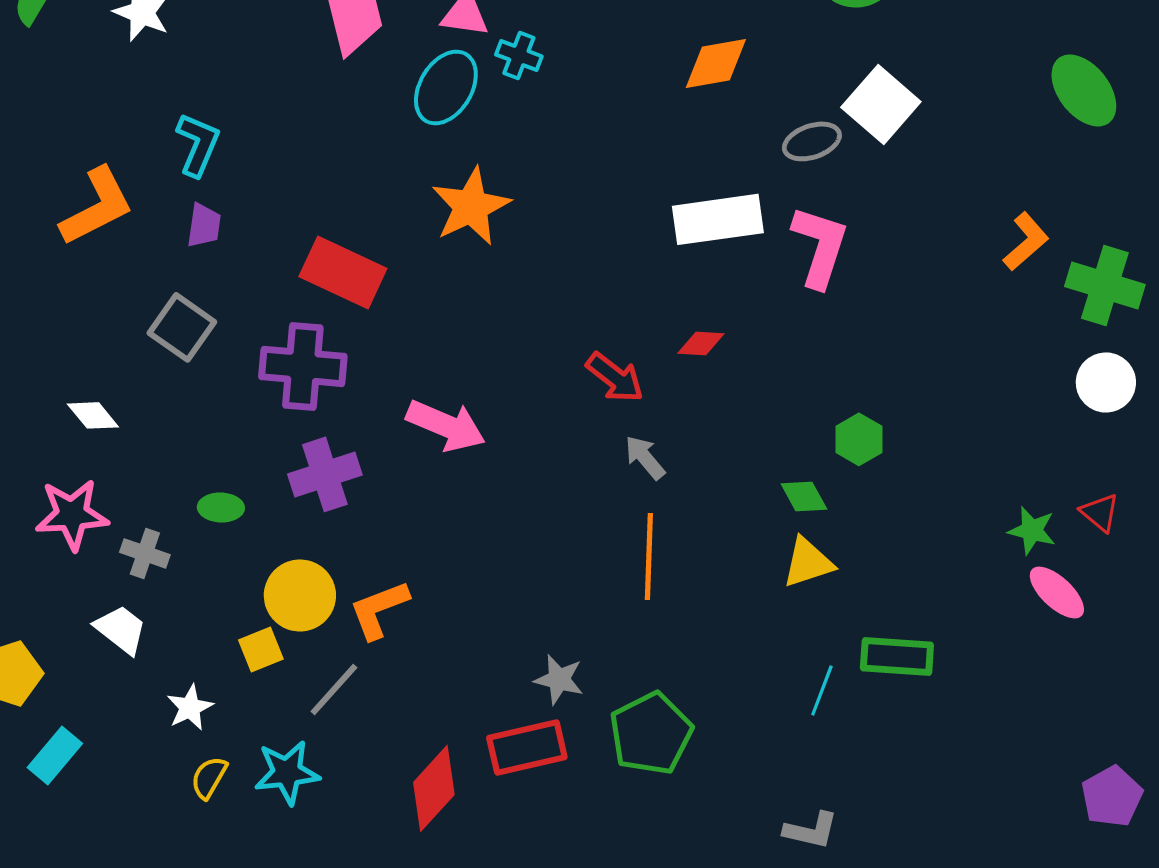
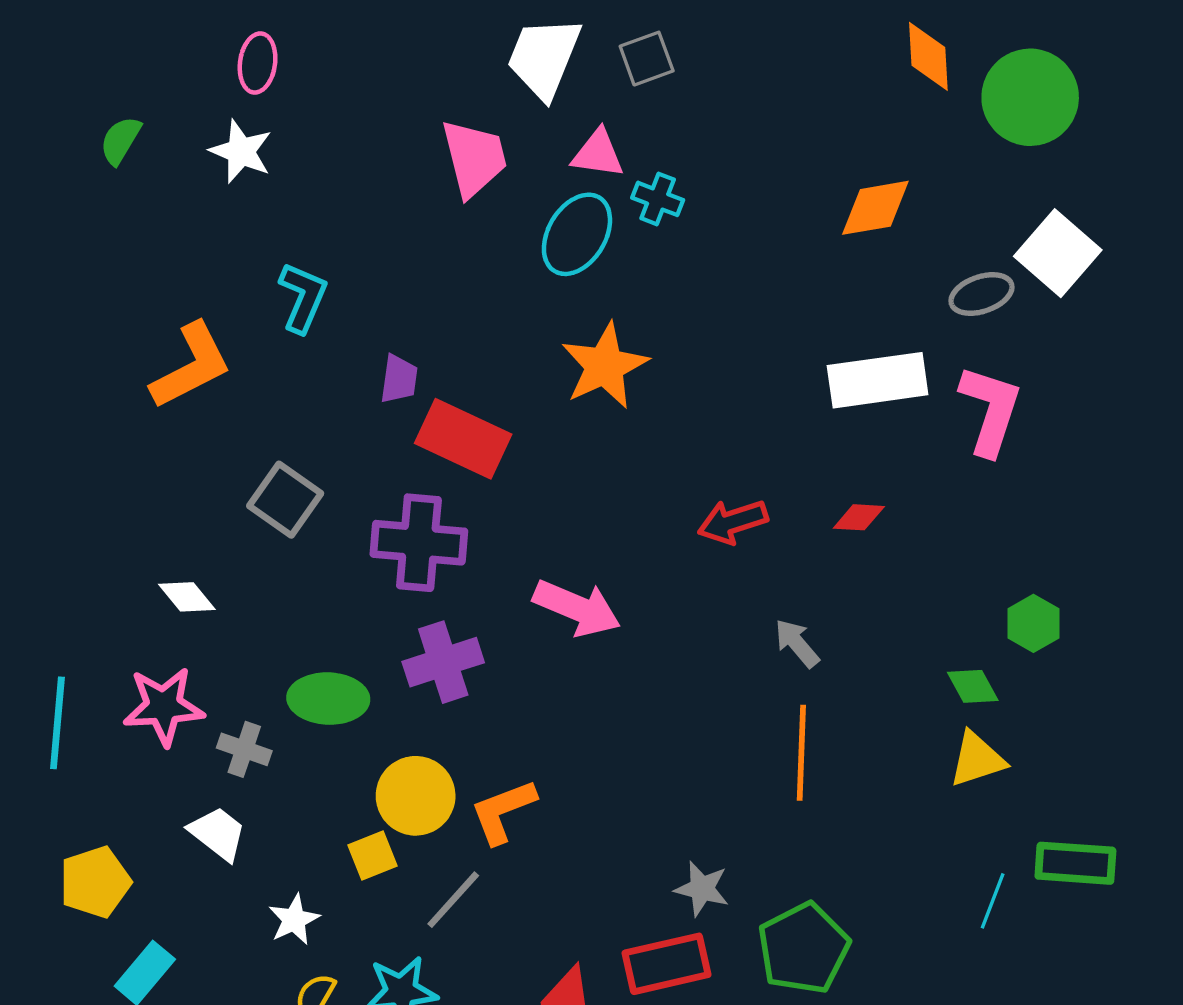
purple trapezoid: (204, 225) -> (399, 379), moved
red arrow: (615, 377) -> (733, 522), moved, turned 124
green ellipse: (221, 507) -> (328, 699), size x1.6

